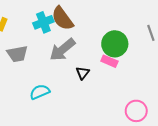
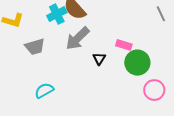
green circle: (115, 44) -> (137, 63), moved
cyan semicircle: (40, 92) -> (44, 90), moved

